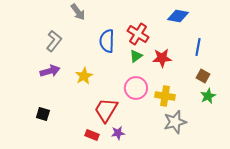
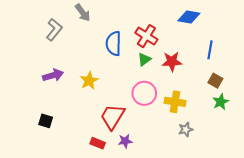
gray L-shape: (54, 41) -> (54, 30), moved
gray star: (175, 122) -> (186, 129), size x0.6

